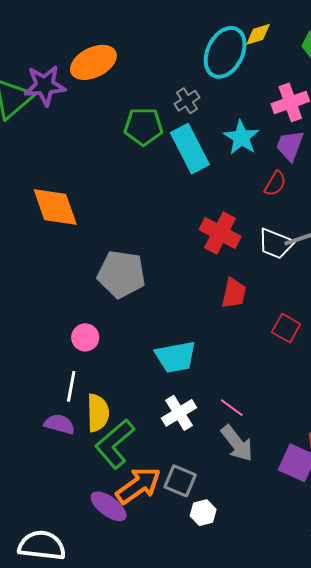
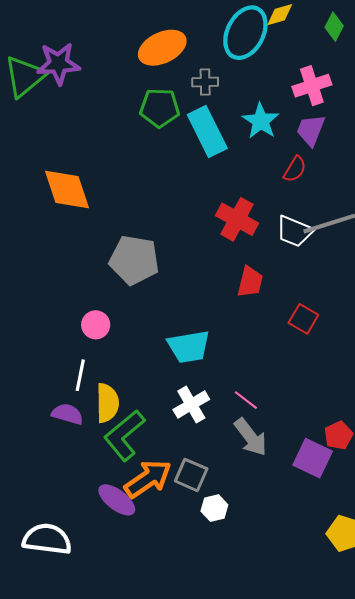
orange ellipse: (93, 62) -> (162, 48), moved
gray cross: (187, 101) -> (205, 82), turned 30

